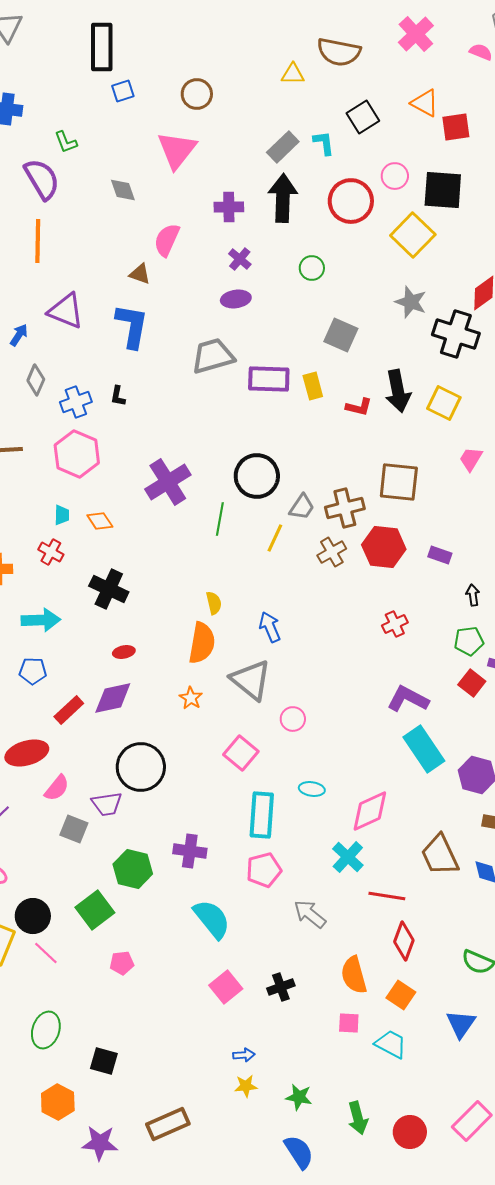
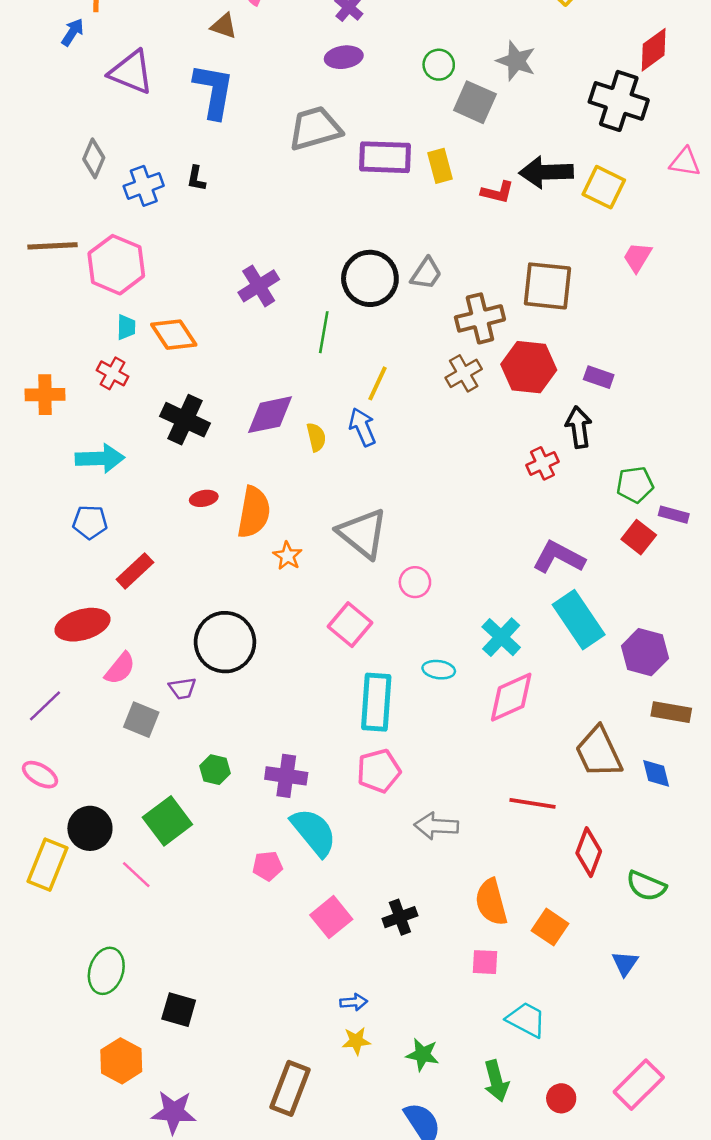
green circle: (312, 268) -> (439, 65), moved
gray star: (411, 302) -> (516, 61), moved
blue arrow: (19, 335) -> (72, 32), moved
black arrow: (398, 391) -> (546, 172), turned 99
pink hexagon: (77, 454) -> (116, 265), moved
purple cross: (168, 482) -> (259, 286), size x0.7
gray trapezoid: (302, 507) -> (426, 273), moved
orange diamond: (100, 521) -> (174, 335), size x1.4
yellow line: (275, 538) -> (377, 383), moved
black arrow: (473, 595) -> (579, 427), moved, size x1.5
blue arrow: (270, 627) -> (362, 427), moved
orange semicircle: (202, 643) -> (254, 512), moved
purple diamond: (113, 698) -> (270, 415), moved
purple trapezoid: (107, 804) -> (182, 688), size x0.7
purple cross: (190, 851) -> (286, 776), moved
cyan cross: (348, 857) -> (501, 637), moved
green hexagon: (133, 869) -> (215, 770), size x0.6
gray arrow: (310, 914) -> (436, 826), turned -36
red diamond: (404, 941) -> (589, 852), moved
pink line: (46, 953) -> (136, 875), moved
pink pentagon: (122, 963) -> (267, 866), moved
blue triangle: (461, 1024) -> (625, 963), size x0.7
cyan trapezoid: (391, 1044) -> (526, 1020), moved
brown rectangle: (168, 1124) -> (290, 1088), moved, turned -45
red circle: (410, 1132) -> (561, 1098), size x0.7

